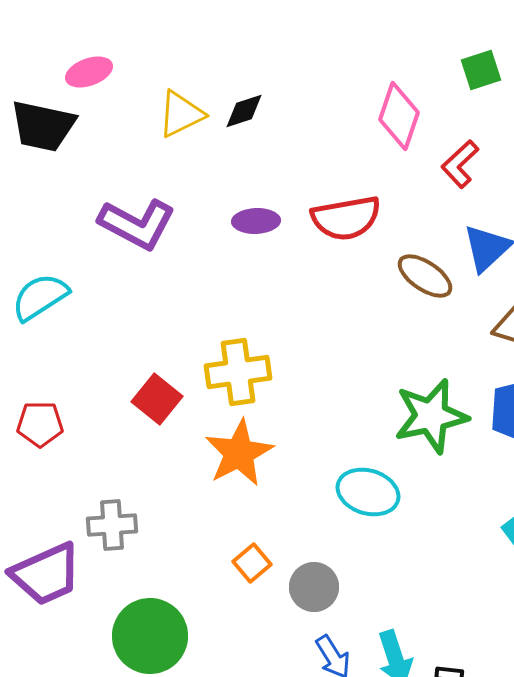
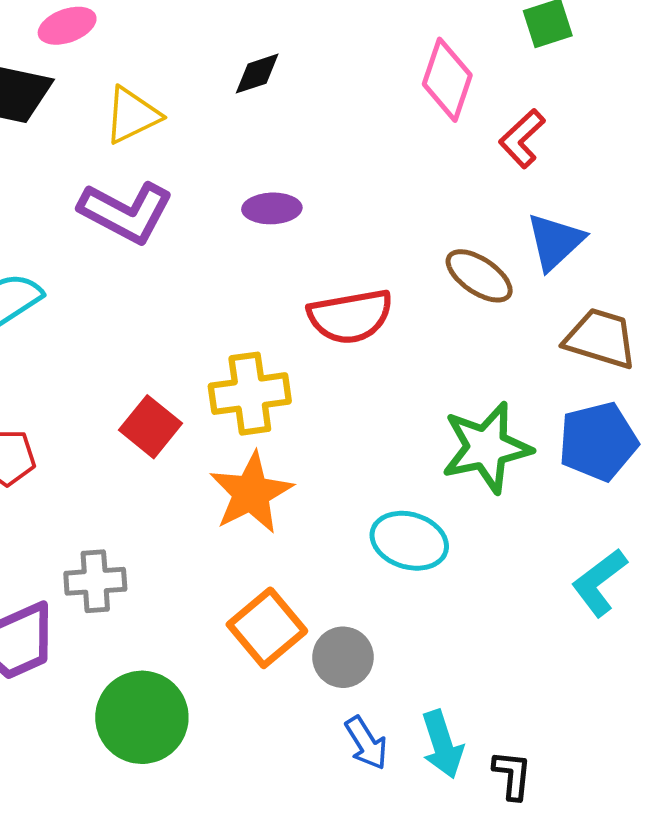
yellow triangle: (181, 114) -> (132, 115), moved
red semicircle: (346, 218) -> (350, 316), moved
orange square: (252, 563) -> (267, 628), size x1.6

